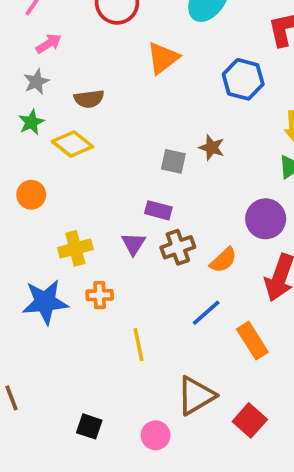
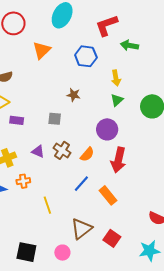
gray square: (173, 161) -> (55, 119), moved
purple rectangle: (158, 210) -> (17, 120), moved
purple triangle: (133, 244) -> (38, 151), turned -32
brown cross: (178, 247) -> (62, 150), turned -30
black square: (89, 426) -> (26, 252), size x1.5

